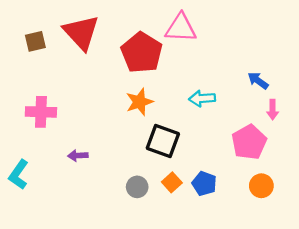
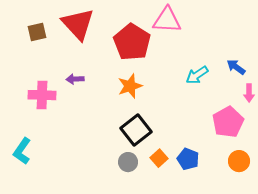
cyan arrow: (202, 98) -> (197, 75), moved, turned -30
black square: (163, 141) -> (136, 130), moved, turned 32
purple arrow: (78, 156) -> (75, 79), moved

